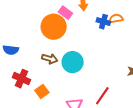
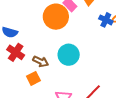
brown arrow: (50, 59) -> (41, 61), moved
red cross: (22, 79) -> (16, 52), moved

